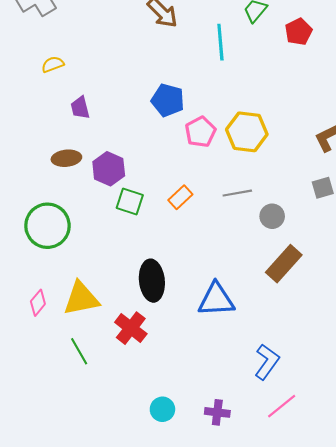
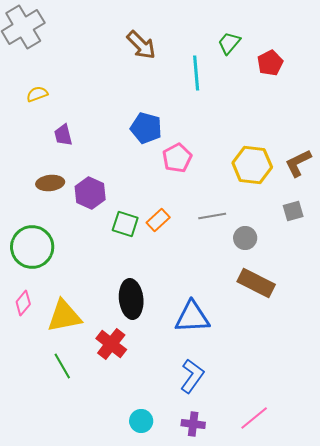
yellow hexagon: (247, 132) -> (252, 165), moved
green square: (130, 201) -> (125, 224), moved
brown rectangle: (284, 264) -> (256, 283), turned 75
pink diamond: (38, 303) -> (23, 303), moved
blue L-shape: (267, 362) -> (192, 376), moved

